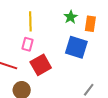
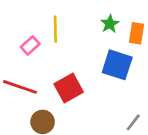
pink rectangle: (27, 44) -> (30, 45), moved, turned 32

